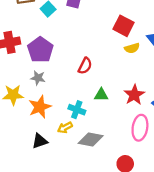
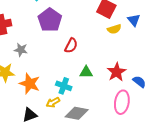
purple pentagon: (40, 50) -> (50, 20), moved
gray star: (38, 78) -> (21, 50), moved
orange star: (40, 107) -> (30, 84), turned -30

